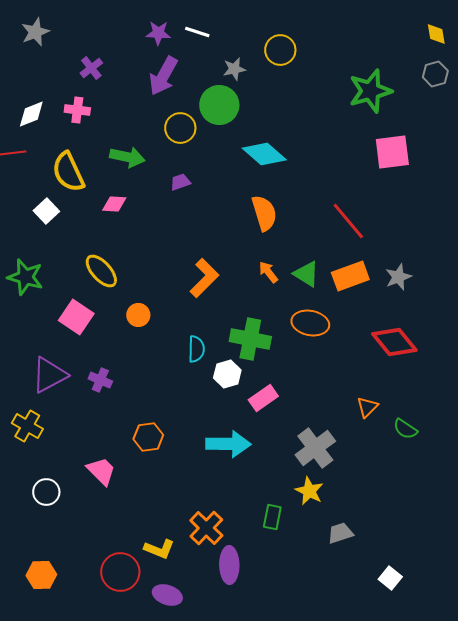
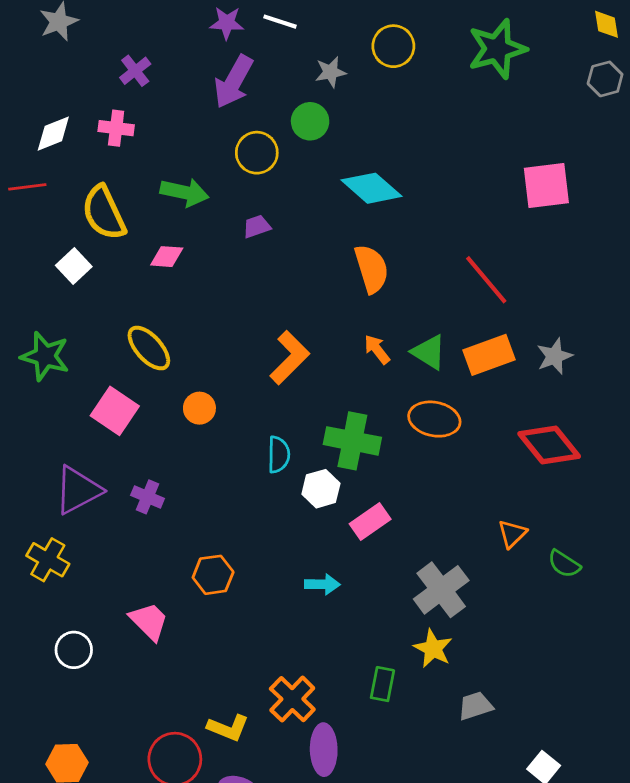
green star: (370, 91) -> (497, 49), moved
green circle: (219, 105) -> (310, 121), size x0.7
cyan arrow: (228, 444) -> (322, 584), size x0.6

